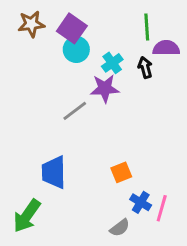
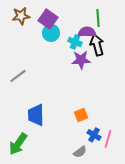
purple semicircle: (166, 48) -> (87, 32), moved
cyan cross: (112, 63) -> (75, 42), turned -32
black arrow: (145, 67) -> (97, 45), size x1.5
purple star: (105, 88) -> (81, 60), moved
gray line: (75, 111) -> (18, 76), moved

